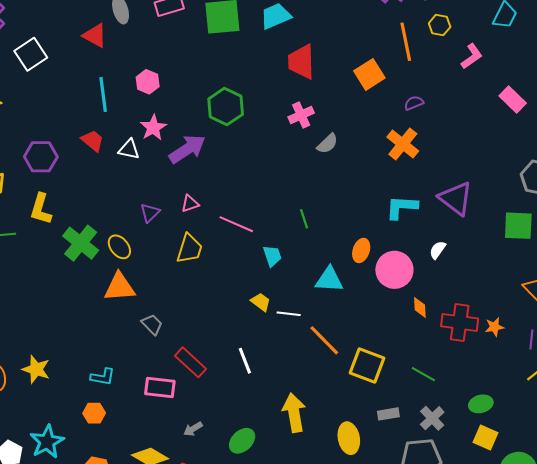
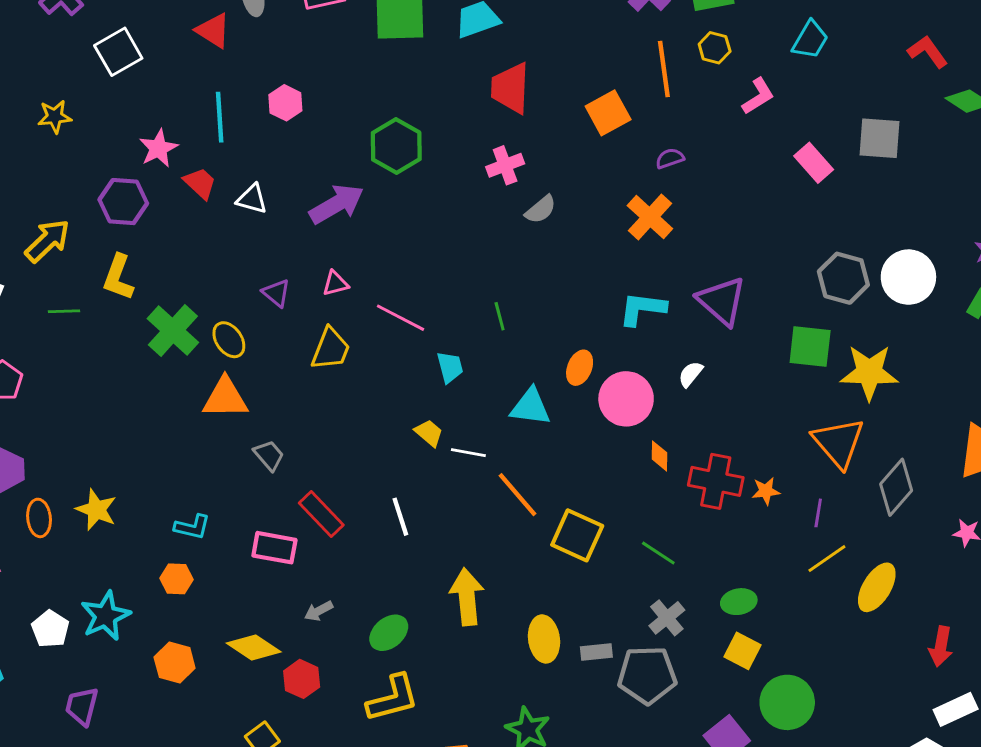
pink star: (153, 128) -> (159, 148), moved
purple triangle: (150, 213) -> (276, 293), turned -40
gray rectangle: (388, 414) -> (596, 652), moved

